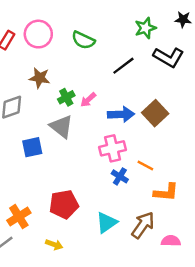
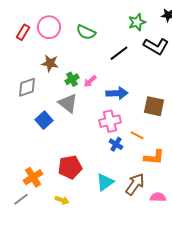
brown square: (155, 113) -> (154, 106), moved, turned -35
blue square: (32, 147) -> (44, 120), turned -30

